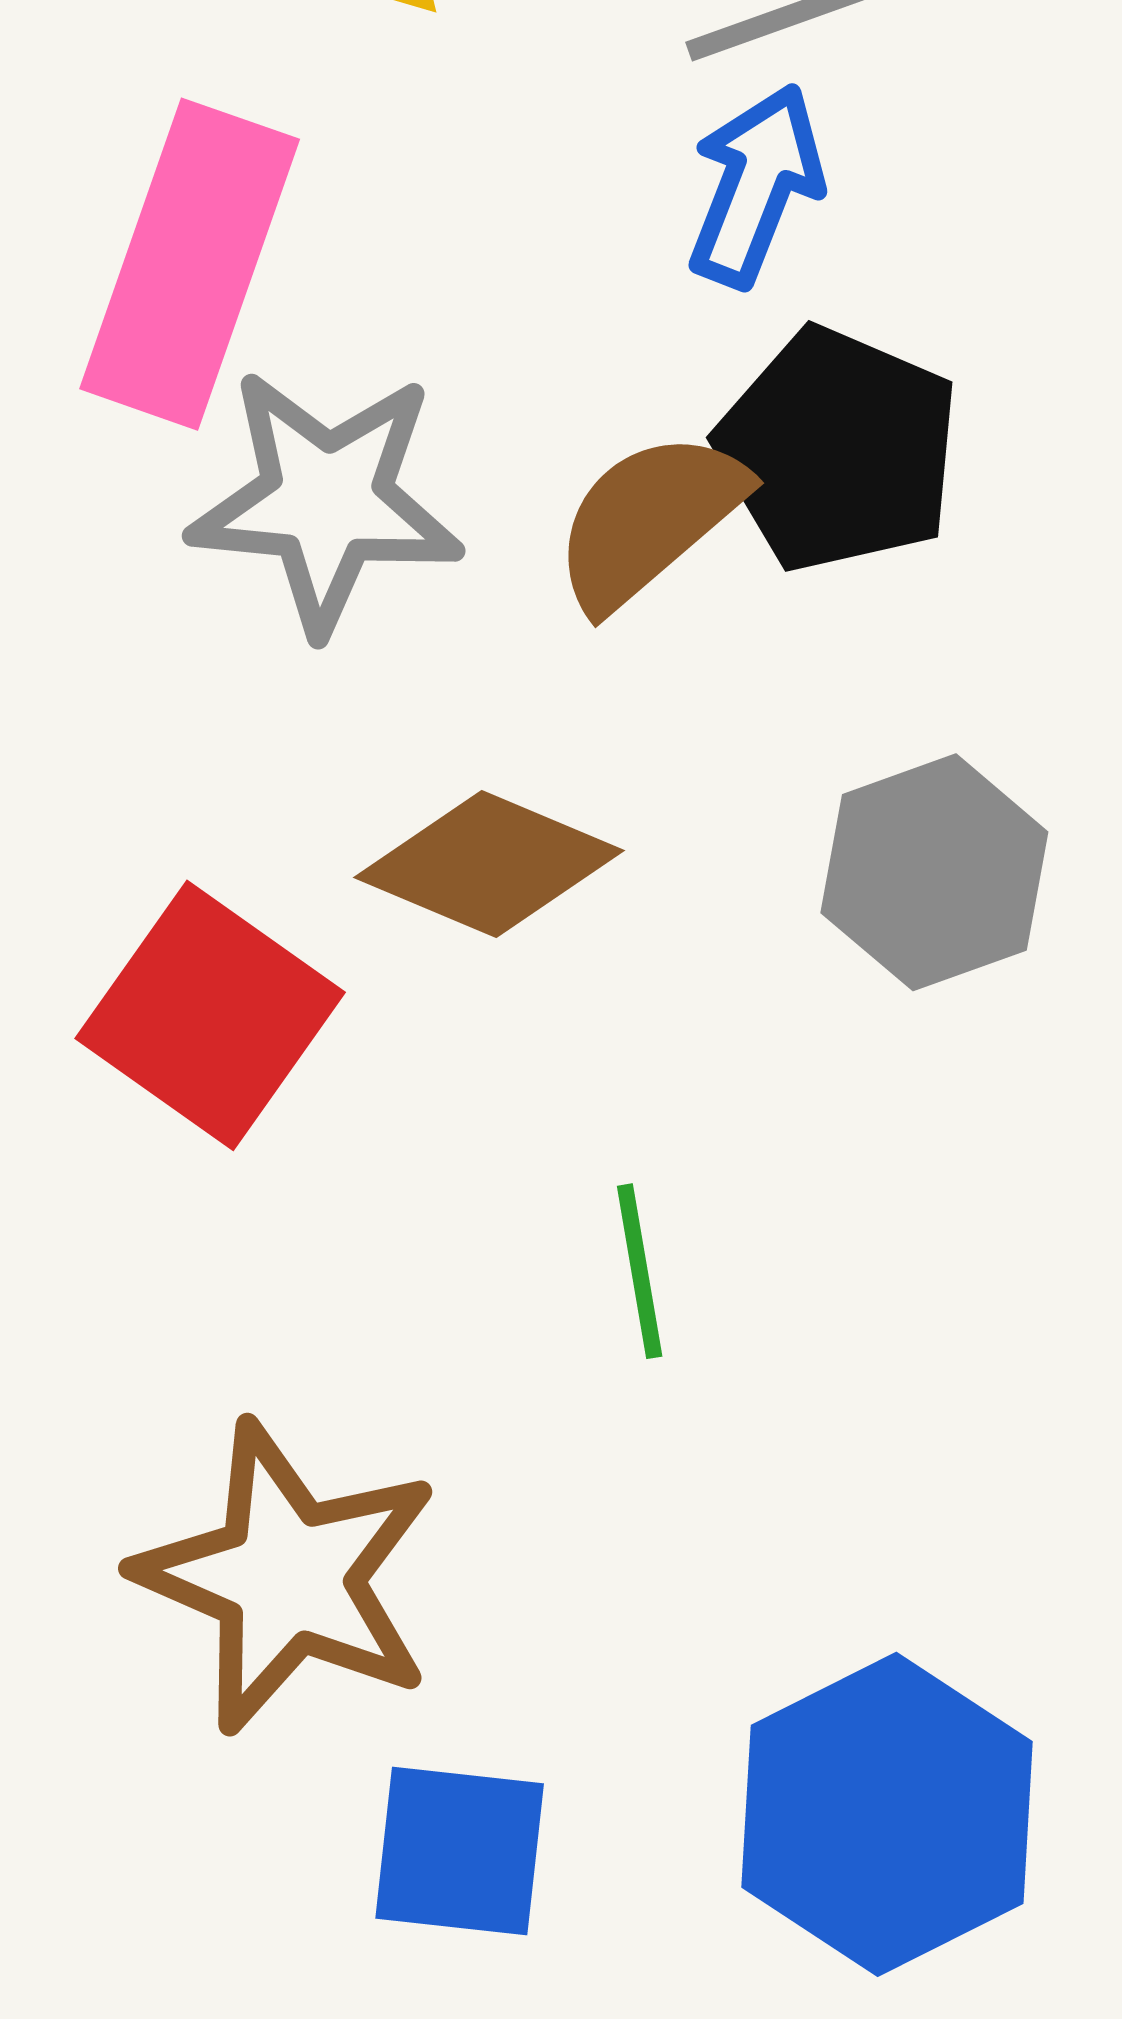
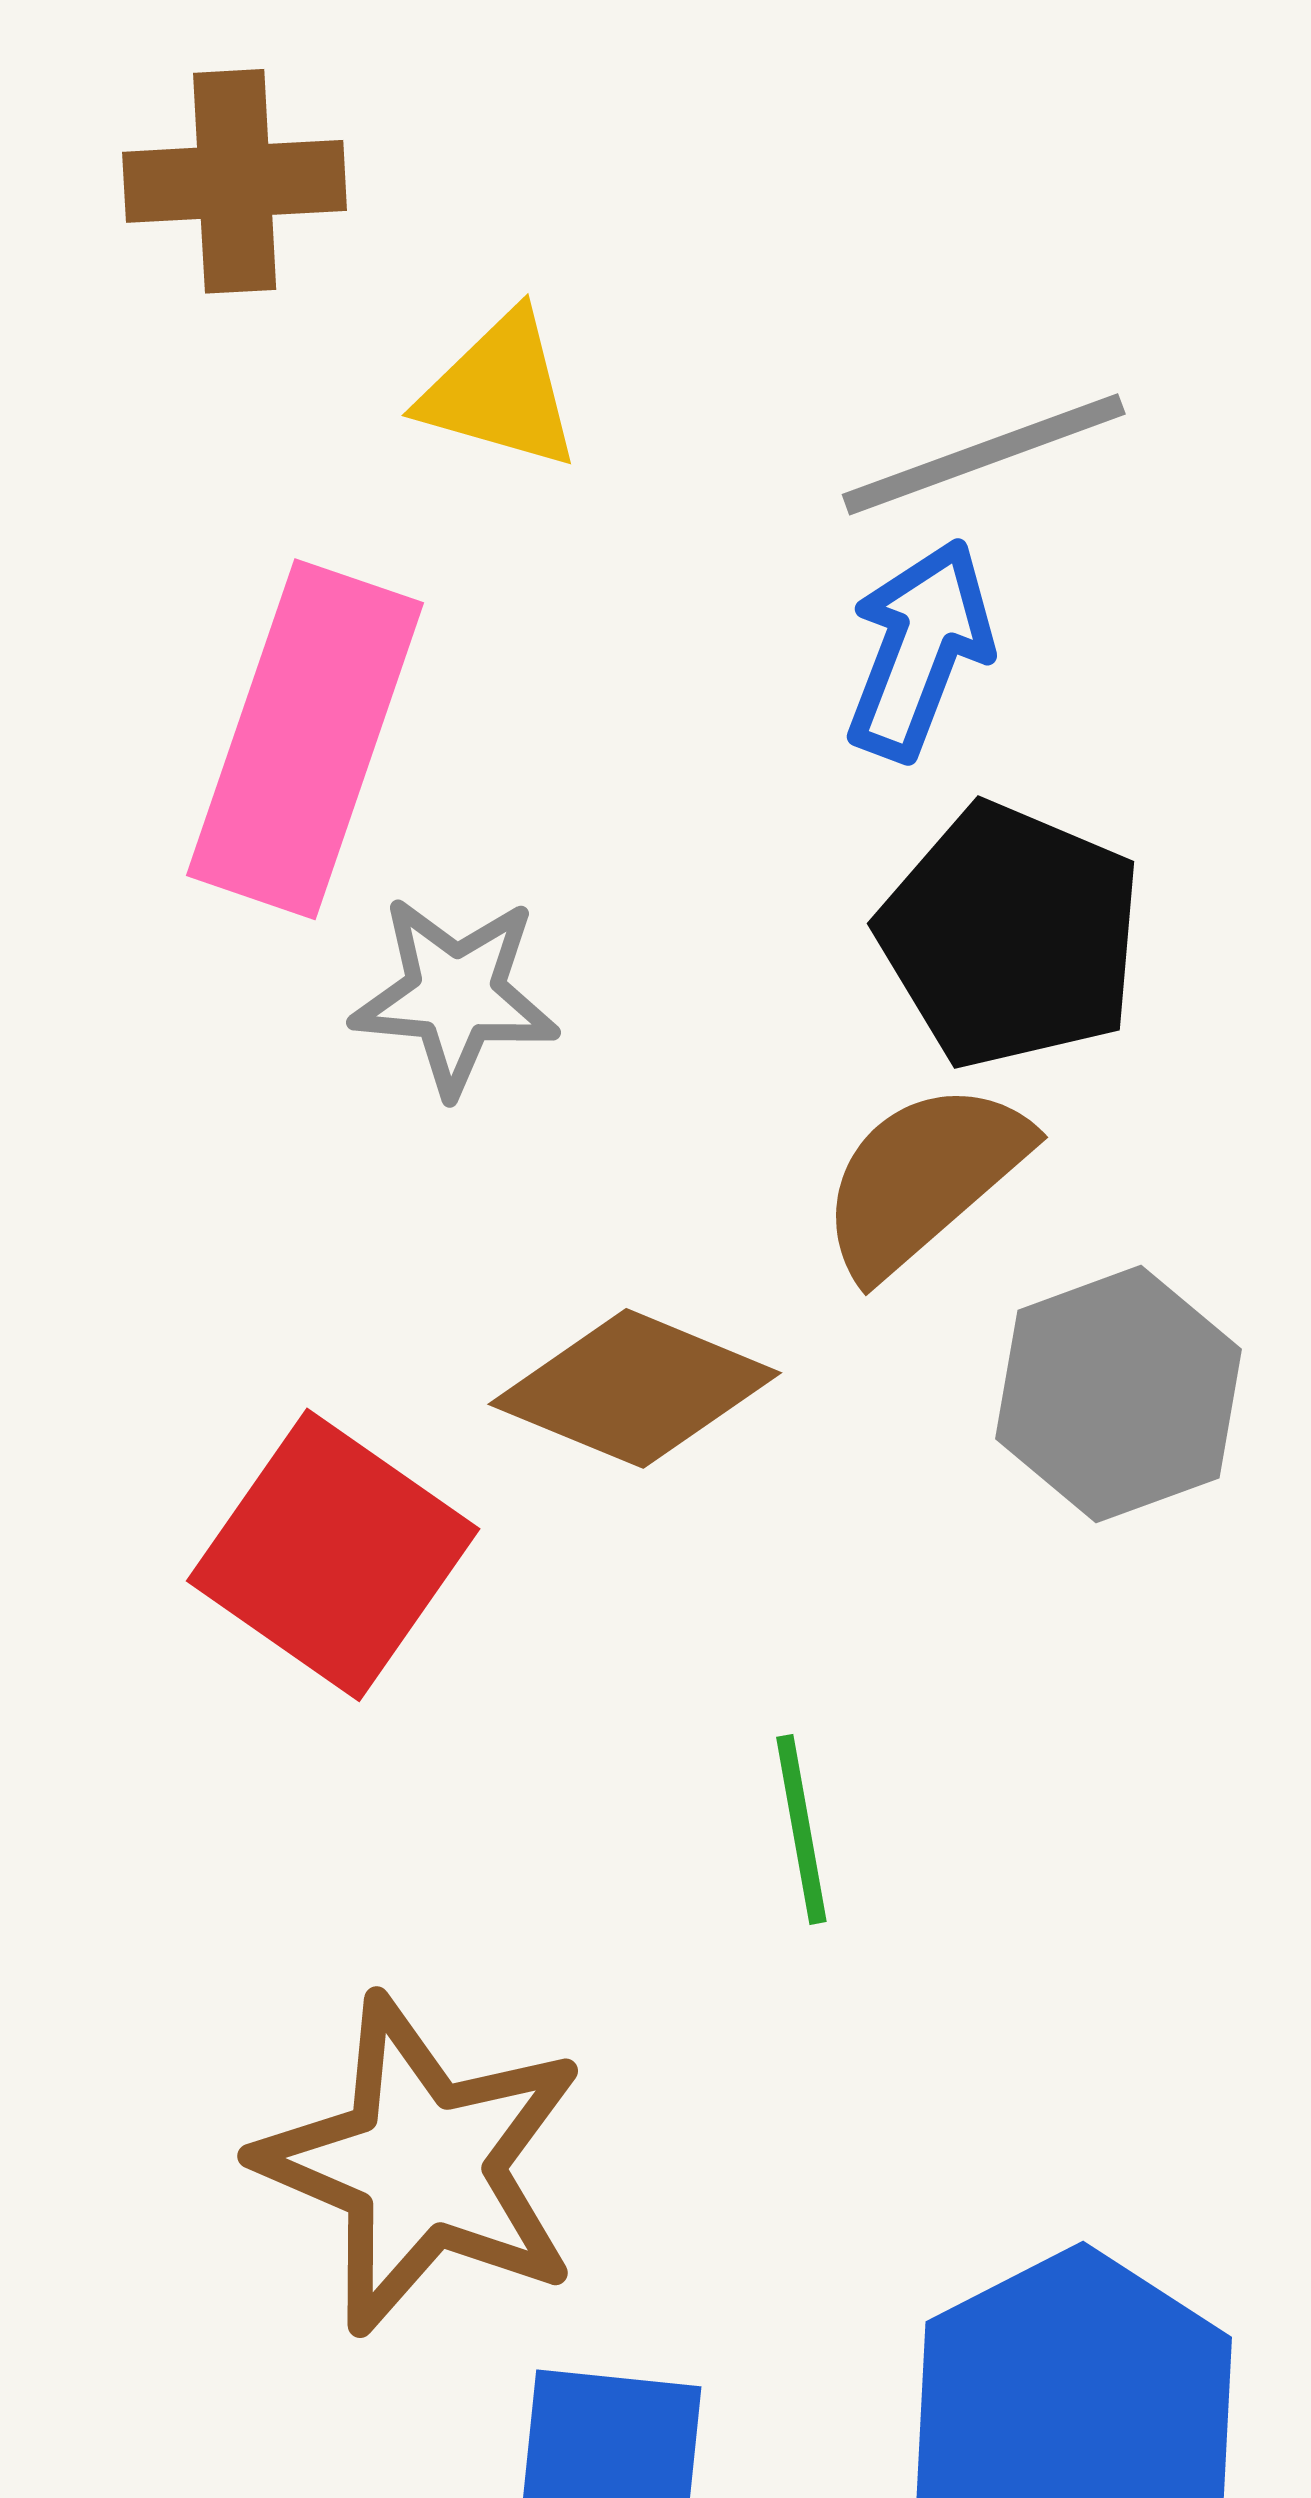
gray star: (326, 501) -> (455, 995), size x0.7
brown semicircle: (649, 520) -> (923, 1178), moved

